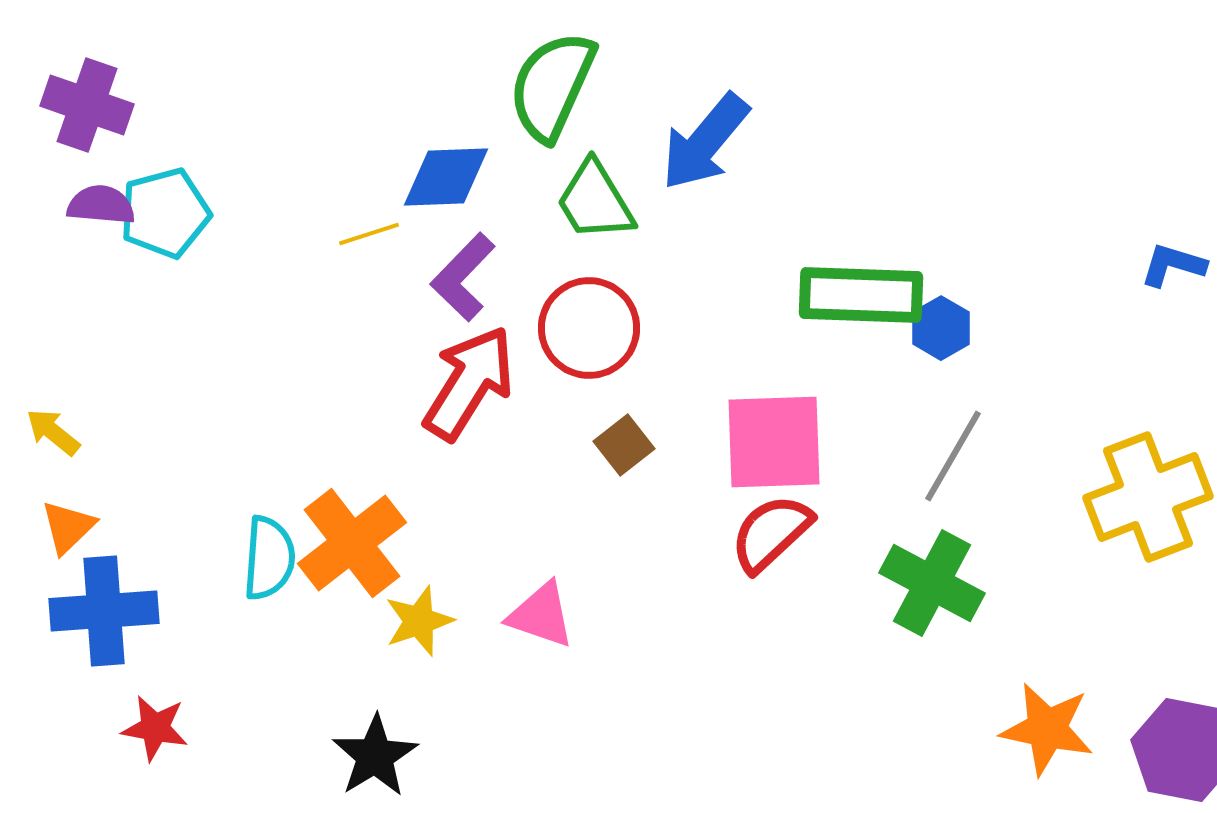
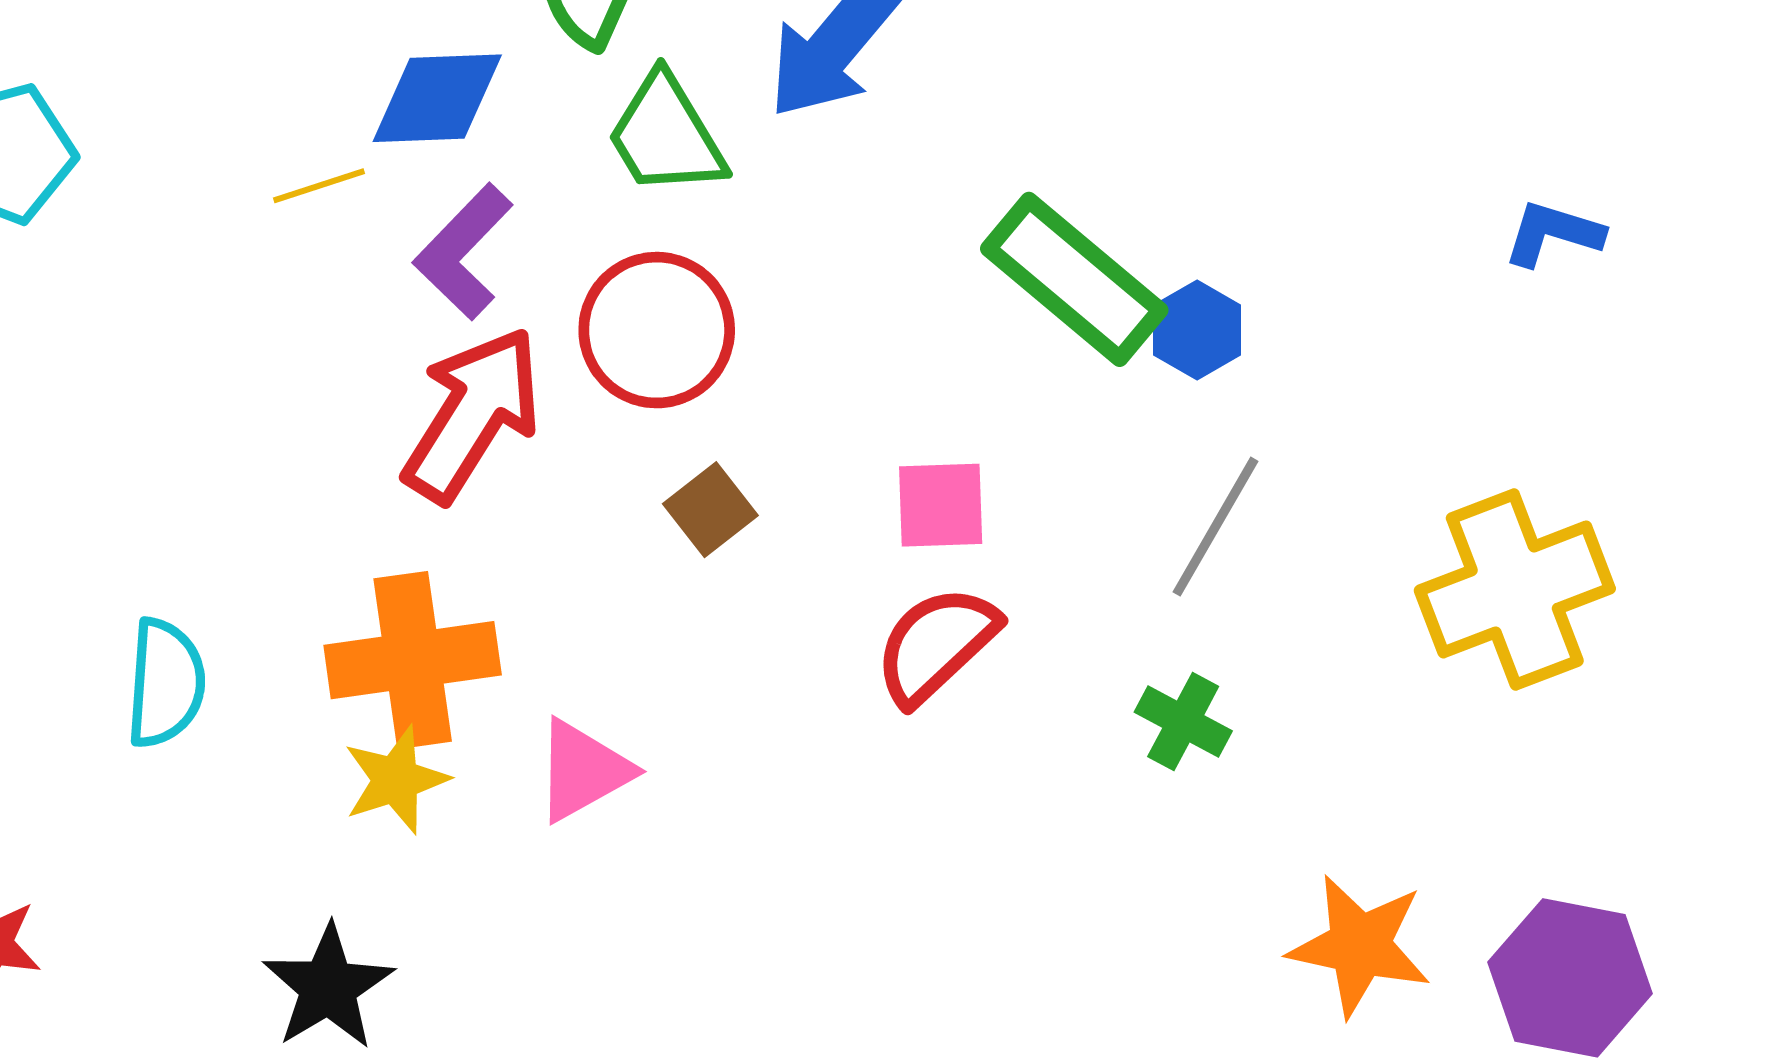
green rectangle: (861, 295) -> (1074, 279), turned 38
pink square: (774, 442) -> (941, 505), size x0.6
orange cross: (352, 543) -> (413, 660), moved, turned 30
green cross: (932, 583) -> (1183, 722), size x0.6
pink triangle: (541, 615) -> (583, 771), turned -48

